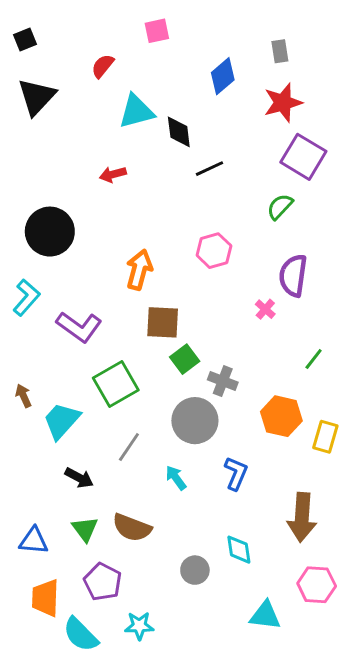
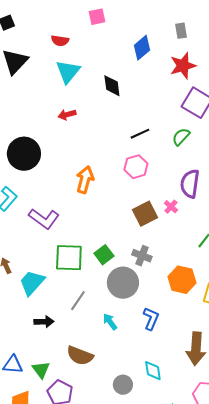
red semicircle: (103, 66) -> (60, 41), turned -120
cyan triangle: (136, 111) -> (68, 72), moved, turned -36
black line: (210, 169) -> (140, 134), moved
brown square: (163, 322) -> (145, 214), moved, turned -30
green square: (185, 359) -> (104, 255), moved
green square: (116, 384) -> (69, 258), turned 32
black arrow: (79, 478) -> (44, 322), turned -30
green triangle: (85, 529) -> (41, 370), moved

